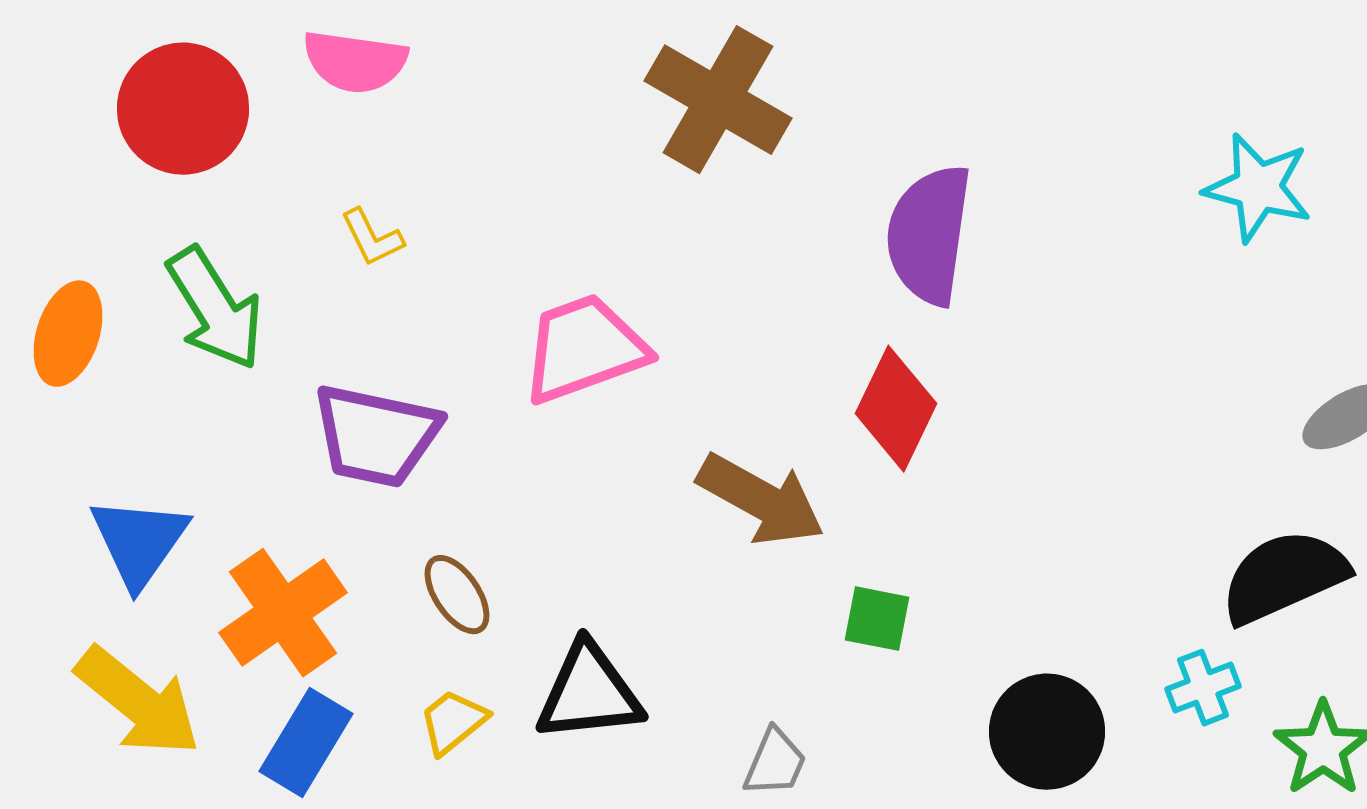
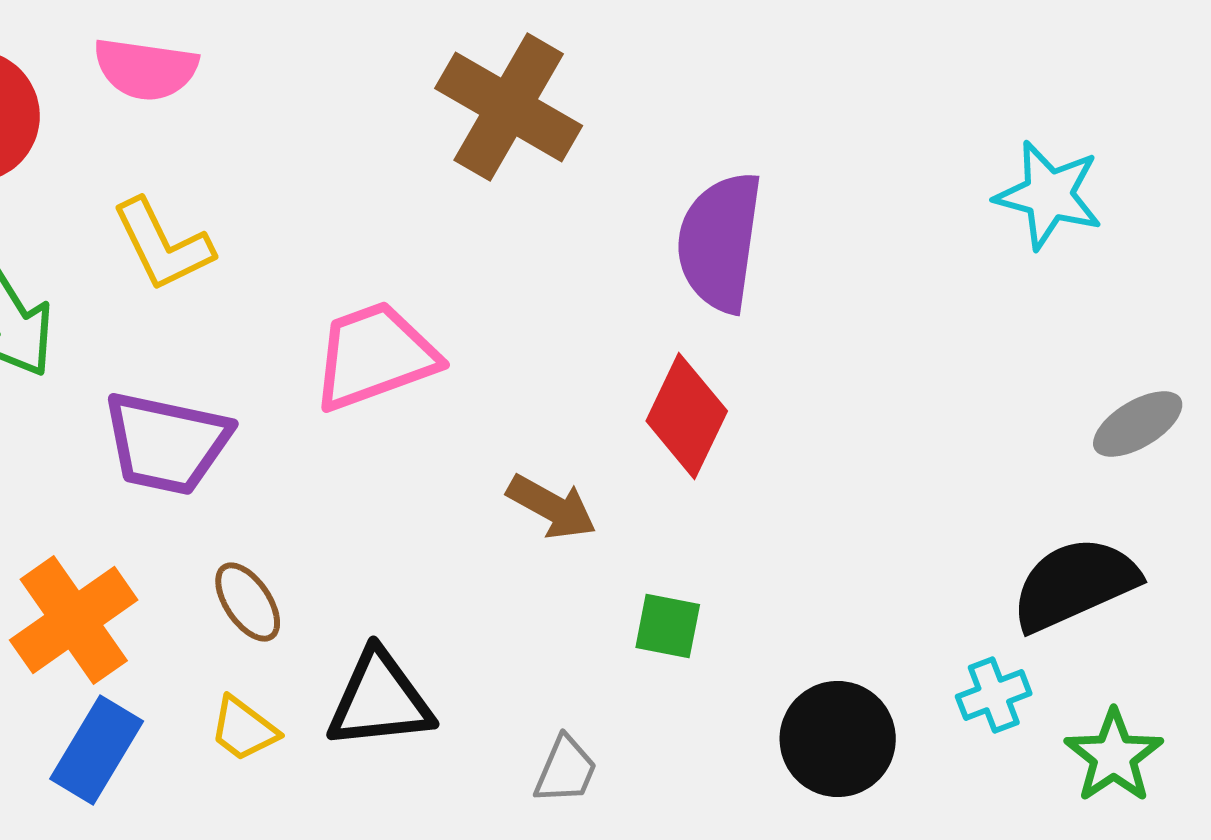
yellow L-shape: (372, 238) -> (163, 245), size x1.6
brown arrow: (761, 500) -> (552, 507), size x0.7
yellow trapezoid: (453, 722) -> (244, 729), turned -104

